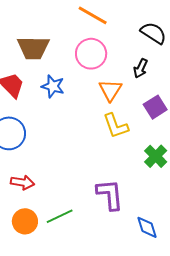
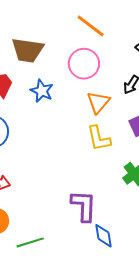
green line: (60, 216) -> (30, 242), moved
blue diamond: (147, 227) -> (103, 236), moved

